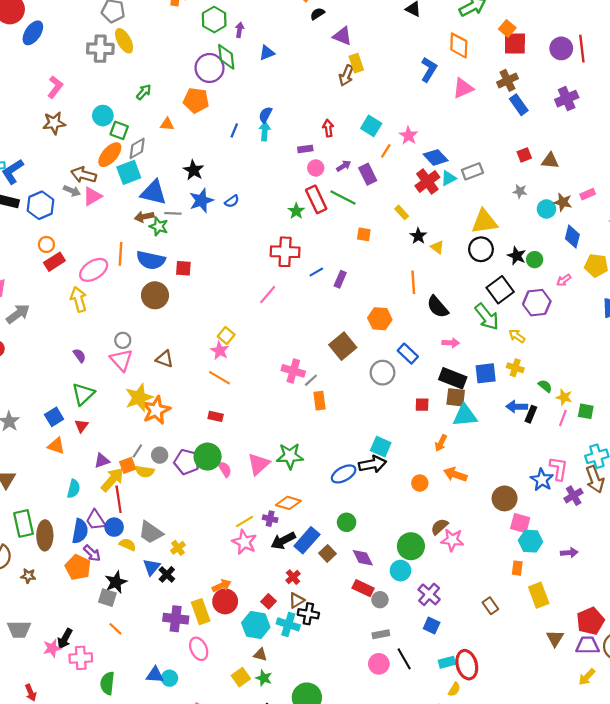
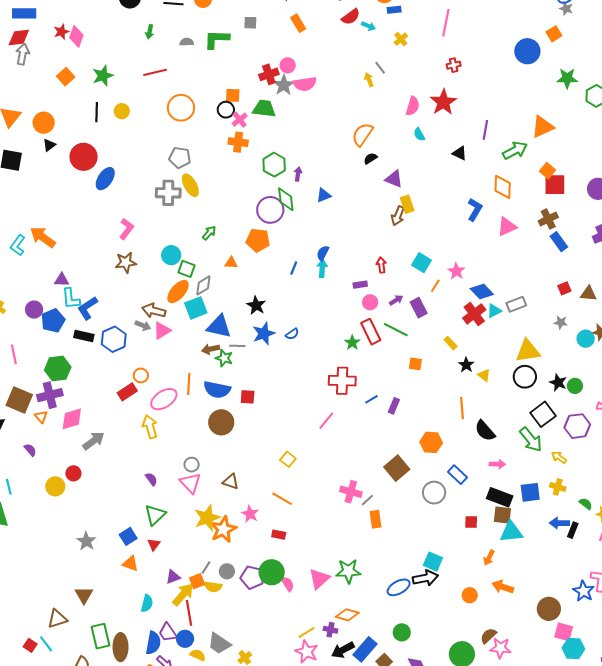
orange circle: (46, 244) -> (141, 375), moved
pink star: (220, 351) -> (250, 514), moved

